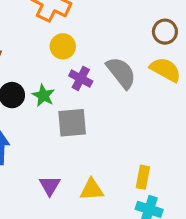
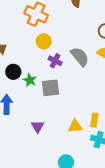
green star: (43, 95) -> (30, 80), moved
yellow triangle: (92, 189) -> (75, 126), moved

